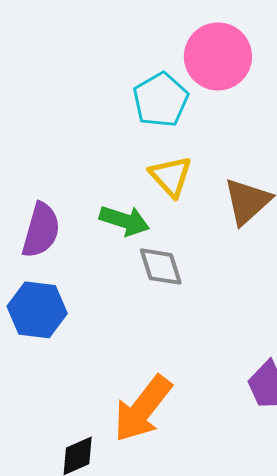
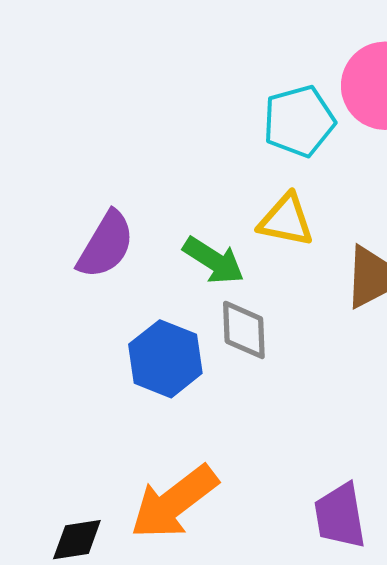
yellow triangle: (171, 176) -> (286, 220), turned -51
blue hexagon: (37, 310) -> (165, 359), moved

